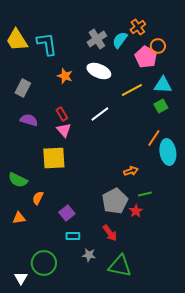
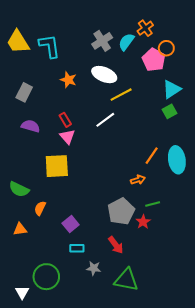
cyan triangle: (163, 85) -> (172, 89), turned -36
yellow line: (132, 90) -> (121, 95), moved
orange line: (154, 138) -> (152, 156), moved

